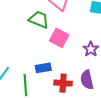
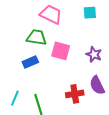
blue rectangle: (43, 68) -> (30, 62), moved

